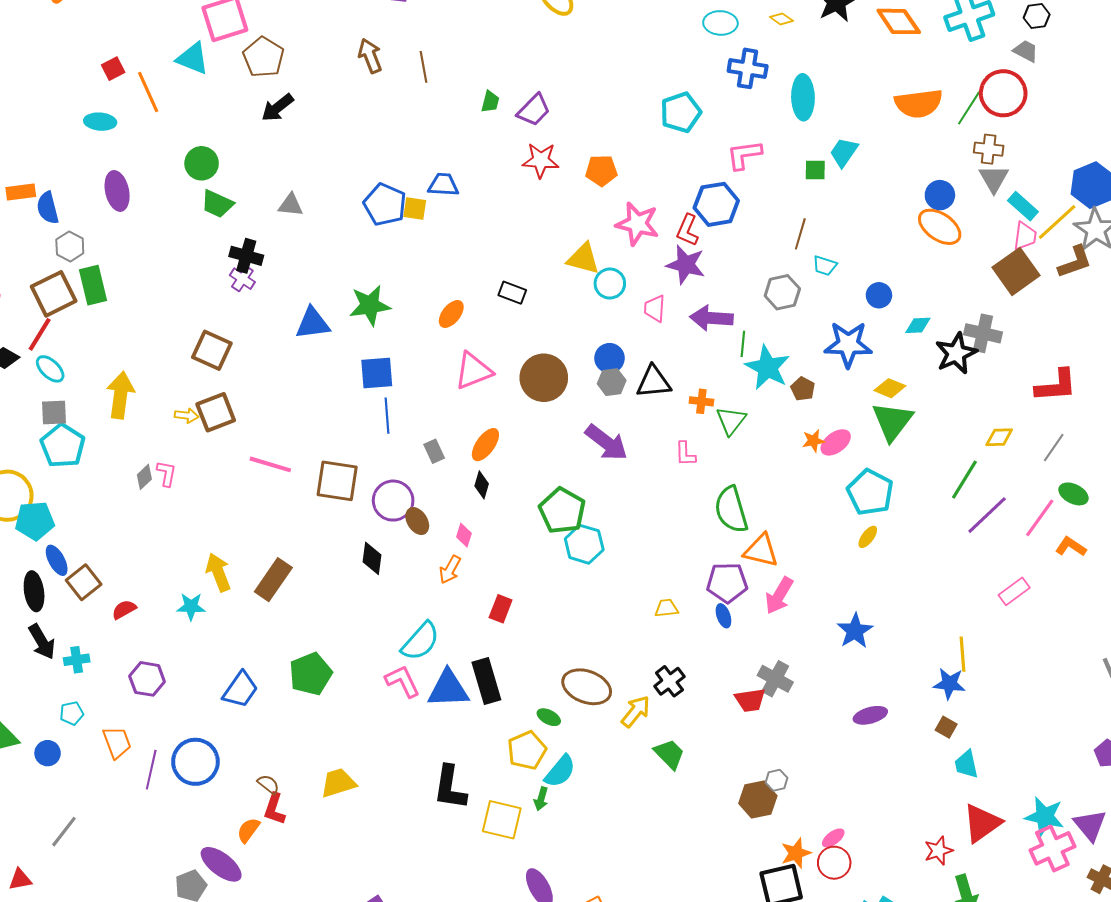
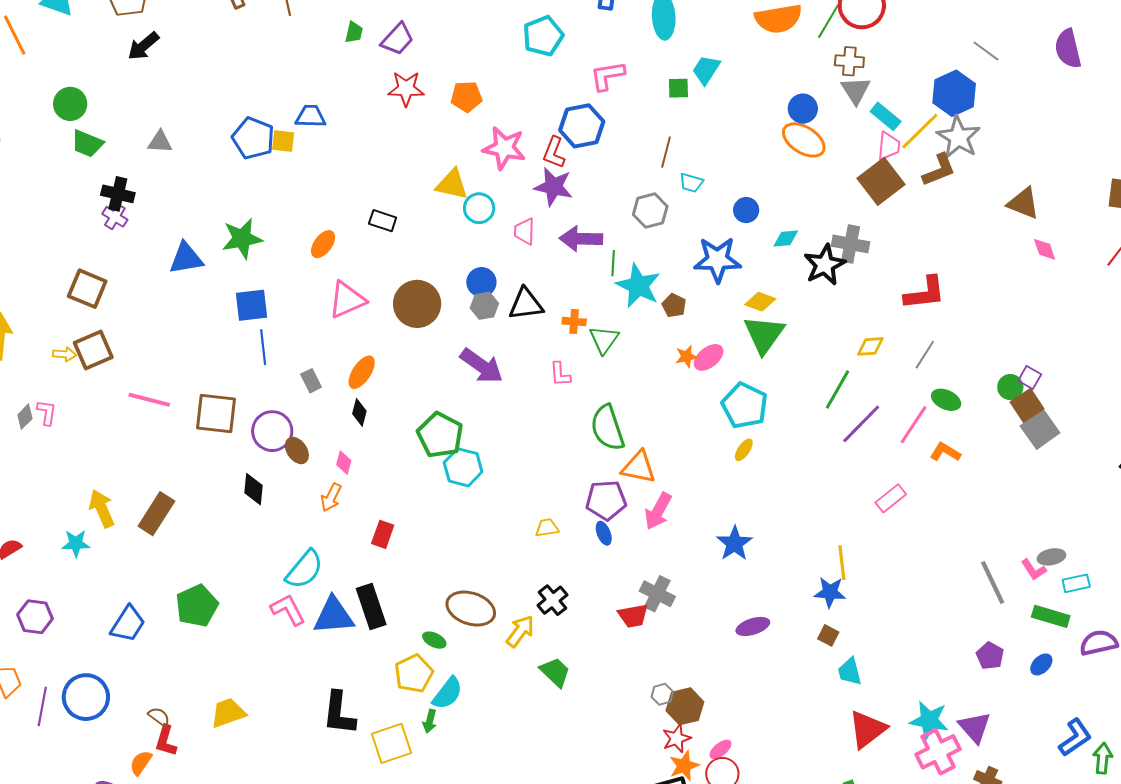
brown hexagon: (758, 800) -> (685, 706), moved
yellow square: (502, 820) -> (391, 743), turned -30
red star: (938, 851) -> (677, 738), moved

